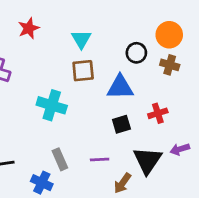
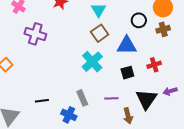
brown cross: (170, 65) -> (163, 29), turned -32
brown square: (83, 71) -> (100, 33), turned -30
cyan cross: (52, 105) -> (92, 62), moved, turned 30
brown arrow: (122, 183) -> (128, 116), turned -49

